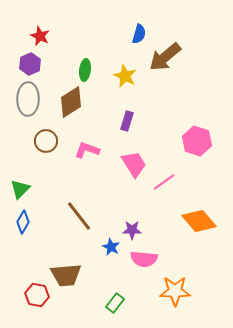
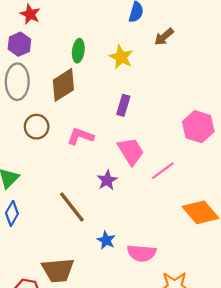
brown arrow: (165, 57) -> (164, 37), size x0.6
purple star: (132, 230) -> (107, 180), moved, turned -30

